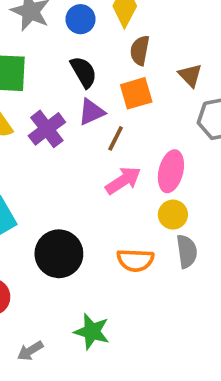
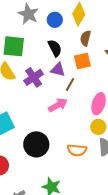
purple triangle: (91, 112) -> (58, 70), turned 35
pink arrow: (123, 180) -> (58, 105), moved

